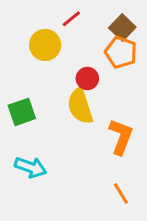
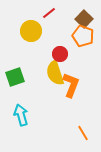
orange L-shape: (121, 137) -> (71, 85), moved
cyan arrow: (31, 167) -> (21, 115), turned -125

